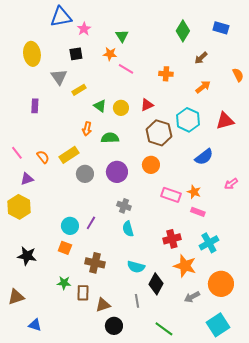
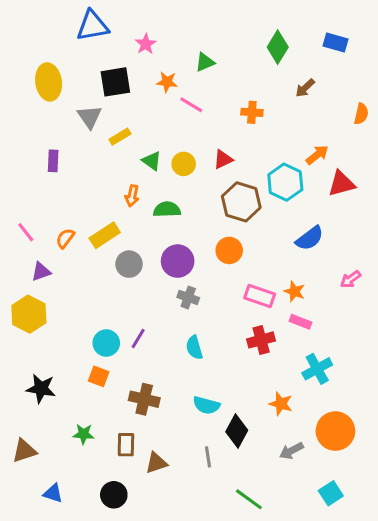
pink star: (84, 29) -> (146, 44), moved
green triangle: (122, 36) -> (205, 62), moved, turned 40
black square: (76, 54) -> (115, 82), size x1.5
orange semicircle: (238, 75) -> (361, 114), turned 40
orange arrow: (203, 87) -> (317, 155), moved
orange semicircle: (43, 157) -> (65, 238), turned -104
gray cross: (124, 206) -> (188, 297), moved
red cross: (172, 239) -> (261, 340), moved
orange star: (185, 266) -> (281, 404), size x0.7
green star: (64, 283) -> (83, 434), moved
cyan square: (218, 325) -> (331, 493), size x0.7
black circle: (114, 326) -> (114, 495), moved

